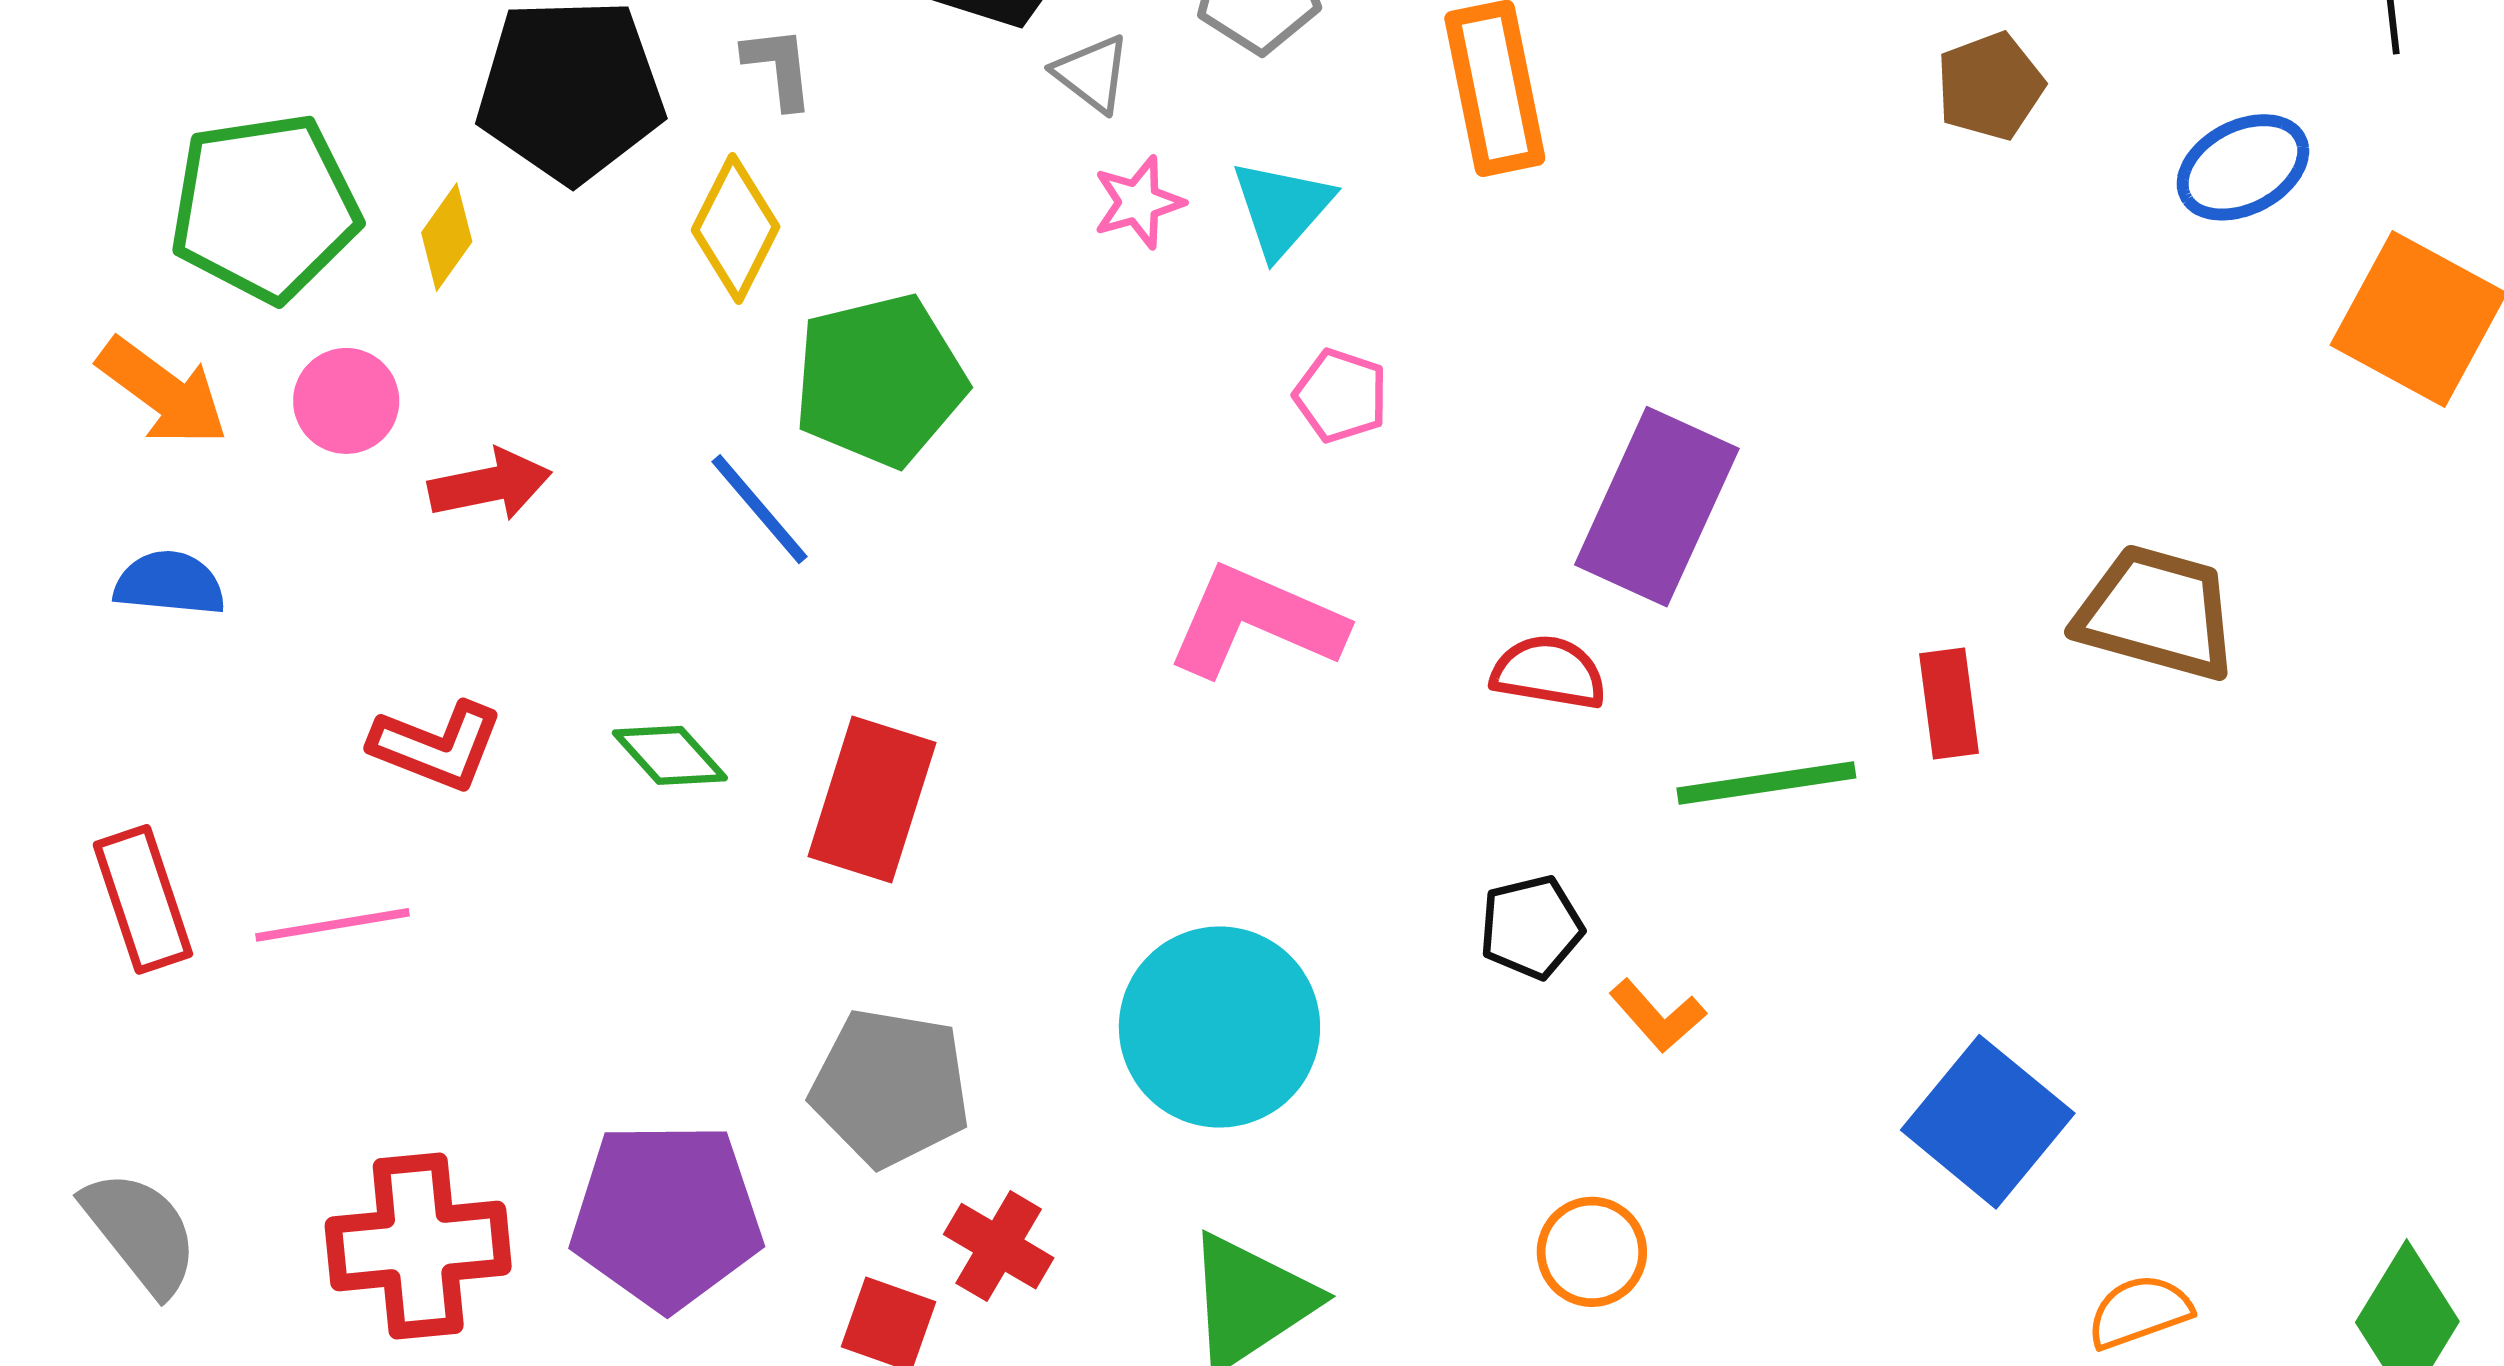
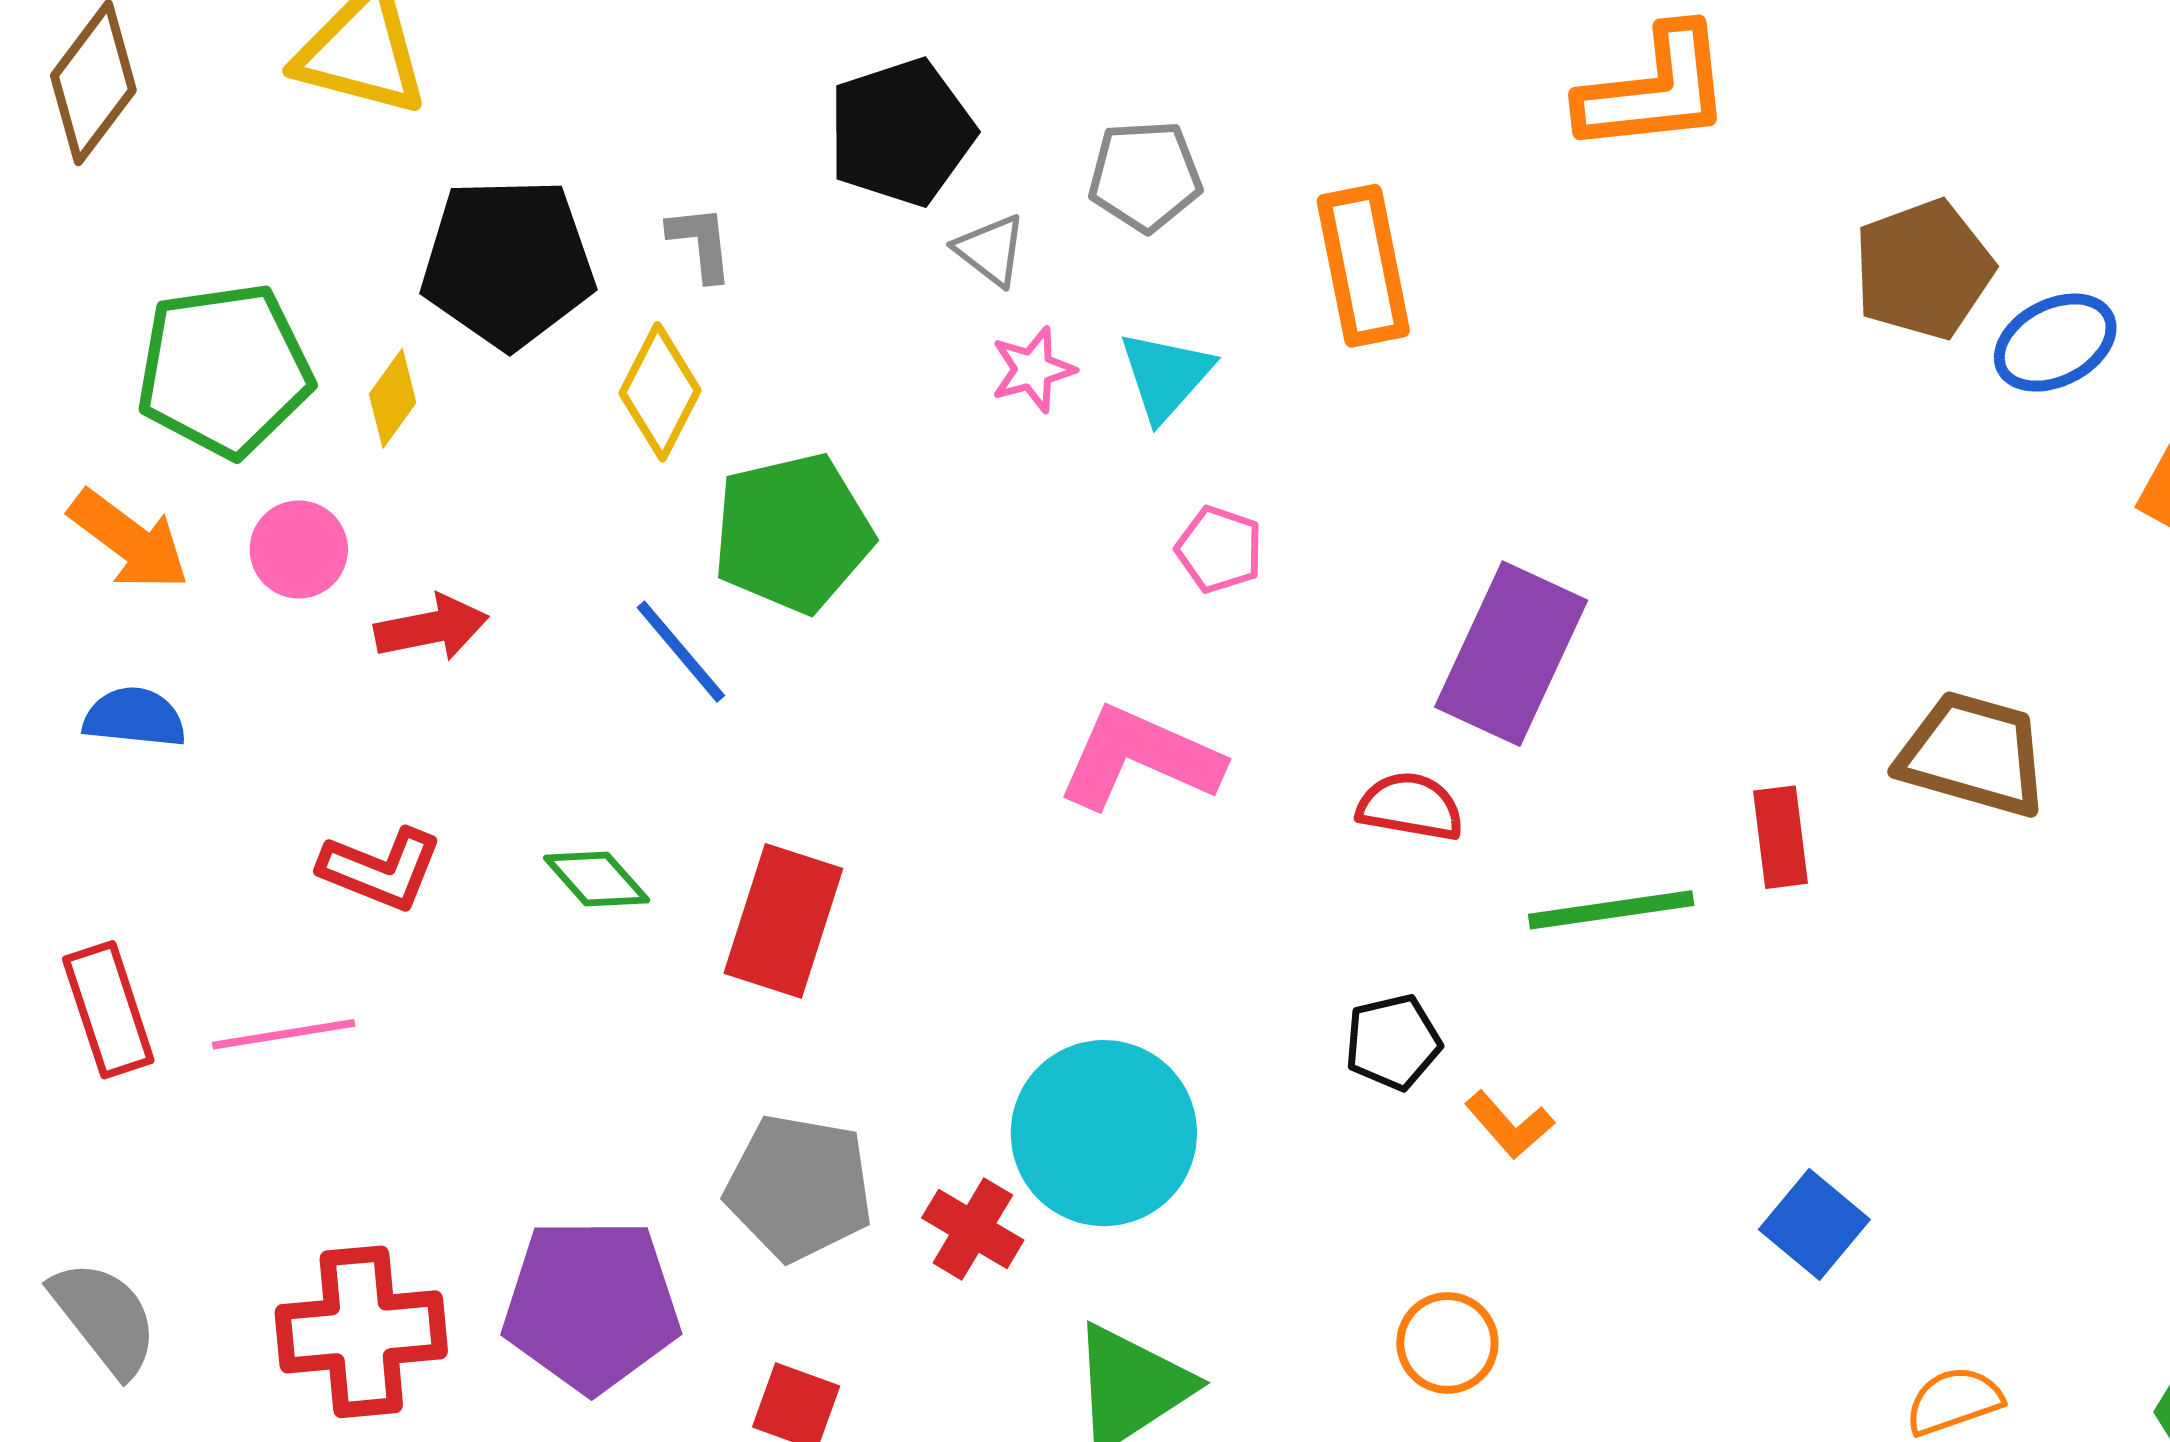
brown pentagon: (1990, 86) -> (1923, 269), moved, size x1.4
blue square: (1988, 1122) -> (1814, 1224), size x0.7
red cross: (999, 1246) -> (973, 1229), moved

